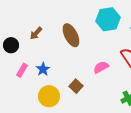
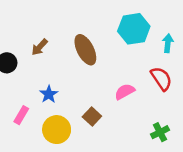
pink rectangle: (22, 70) -> (21, 115), moved

